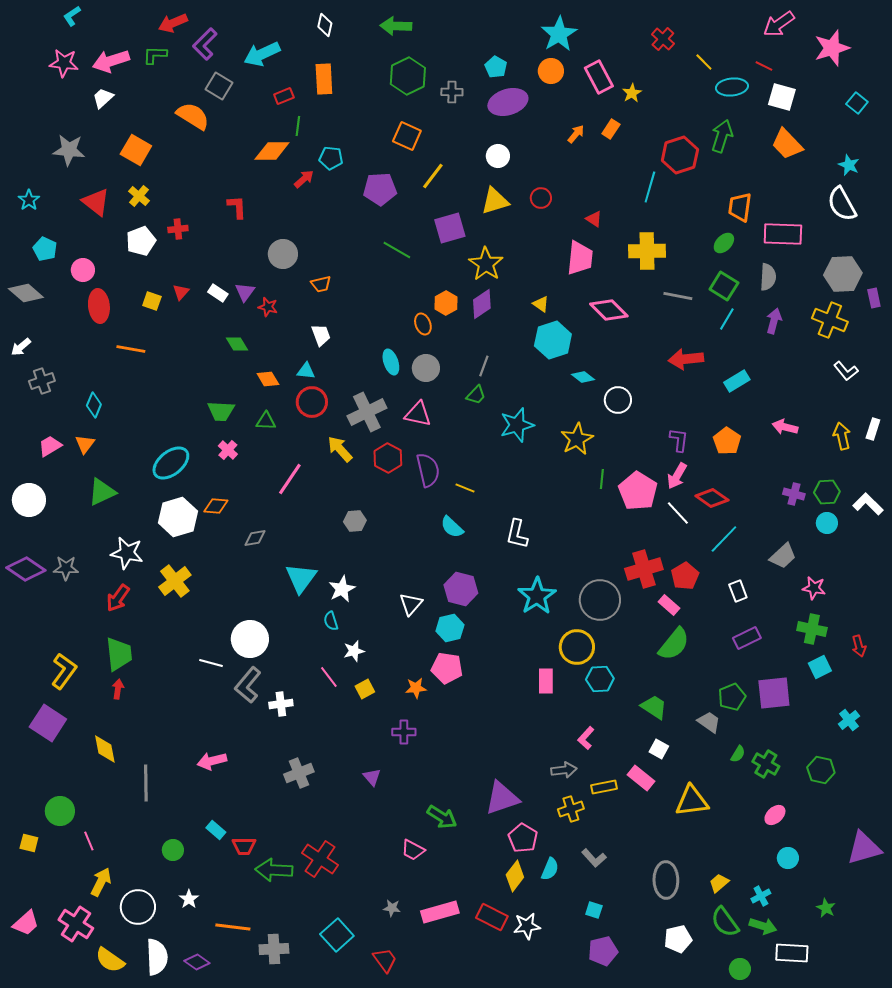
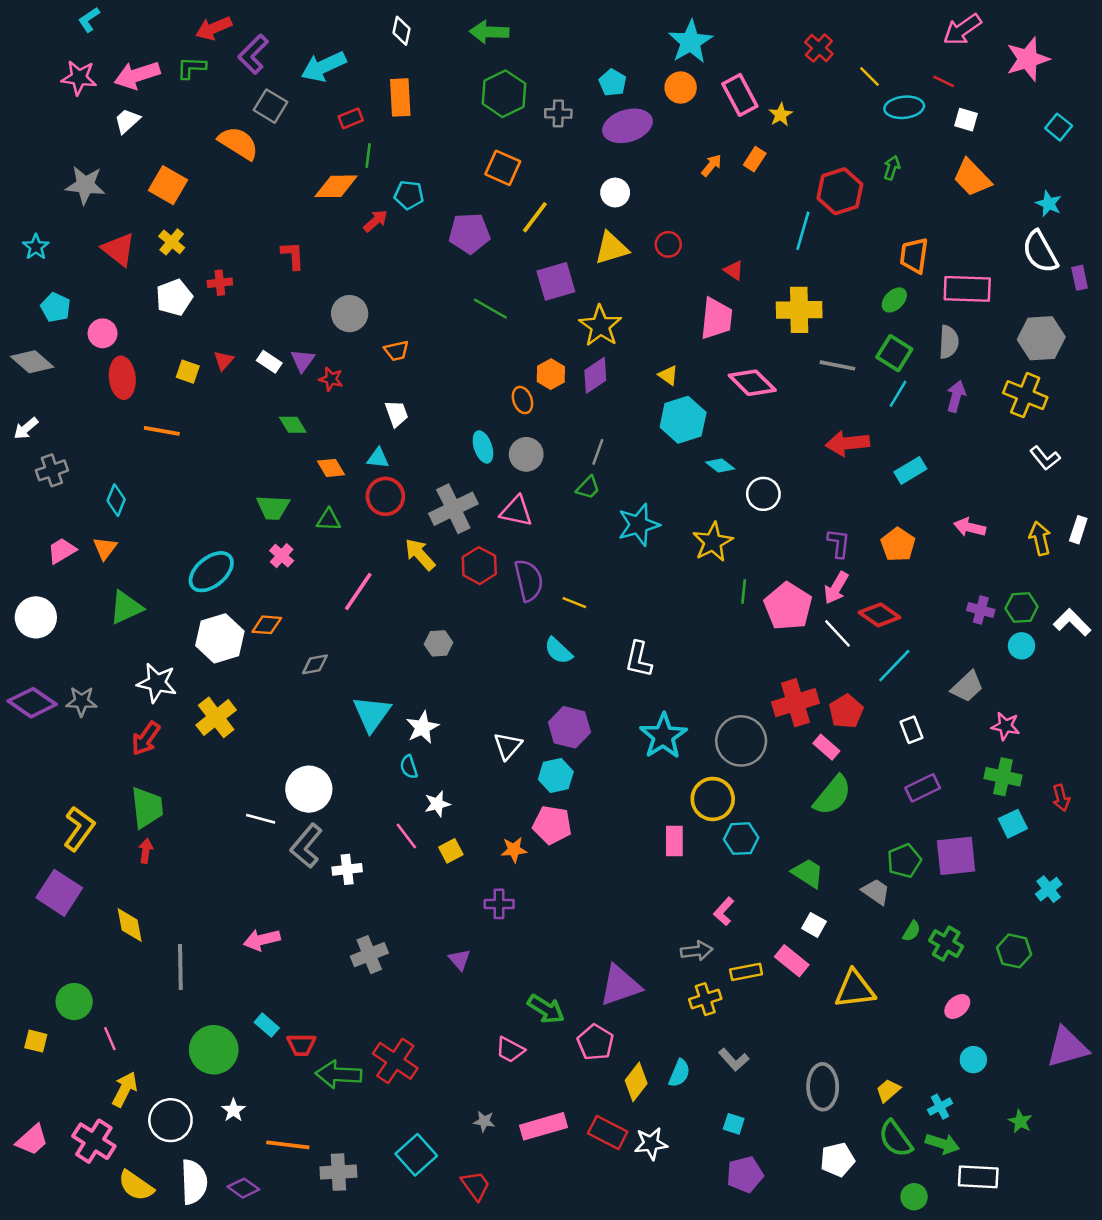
white square: (782, 97) -> (966, 120), size x0.7
green arrow: (722, 136) -> (892, 168), size x0.6
purple rectangle: (874, 298) -> (1080, 278), moved
pink pentagon: (523, 838) -> (595, 1042), moved
green circle: (173, 850) -> (214, 1050), size x1.8

